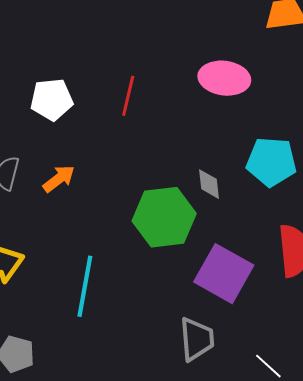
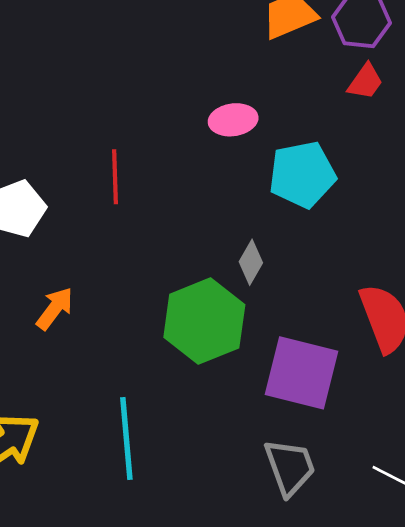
pink ellipse: (224, 78) -> (233, 120), size x0.7
cyan pentagon: (271, 162) -> (302, 175), moved
gray diamond: (209, 184) -> (251, 262), turned 52

